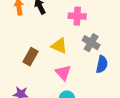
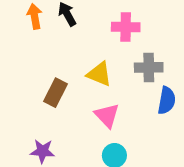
gray cross: (91, 43) -> (149, 67), turned -30

